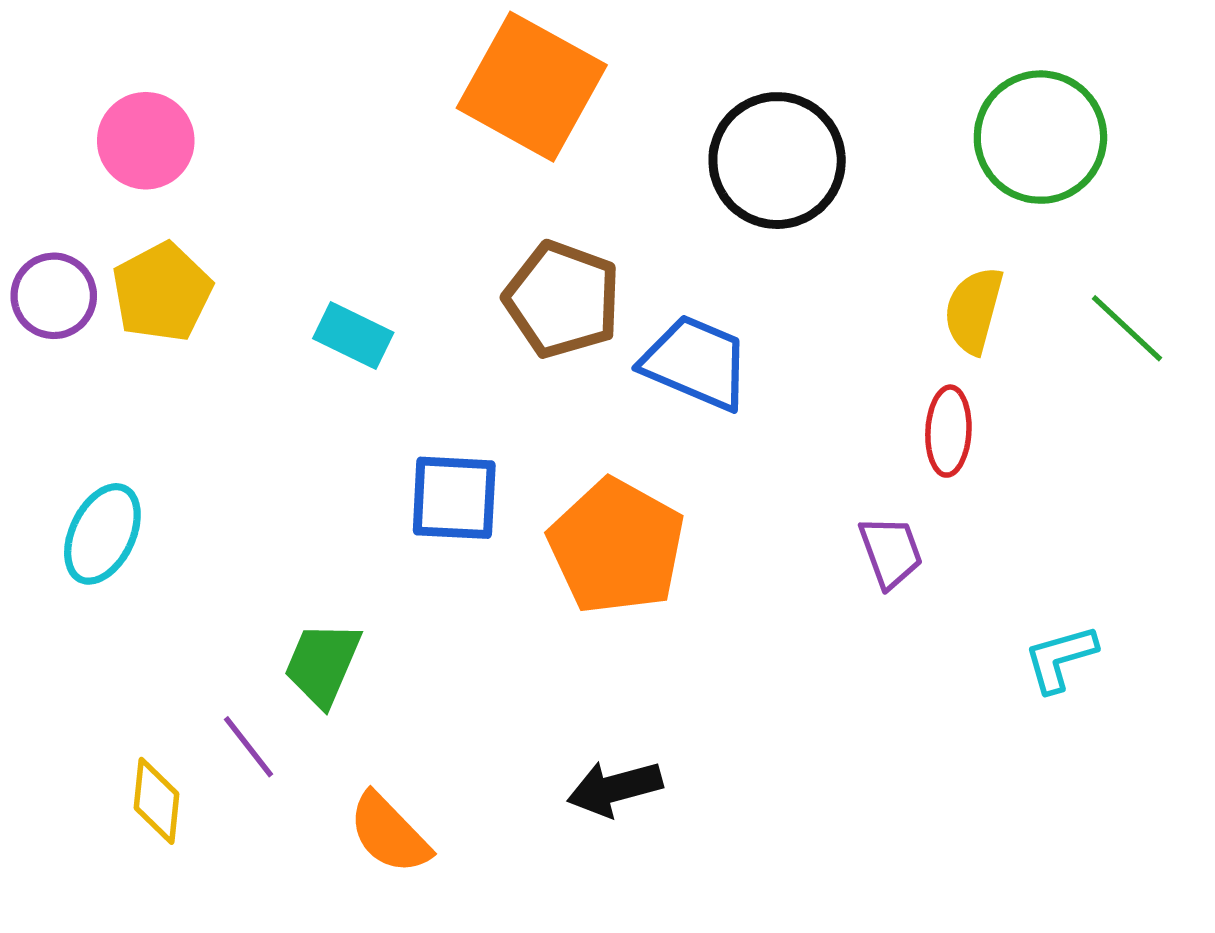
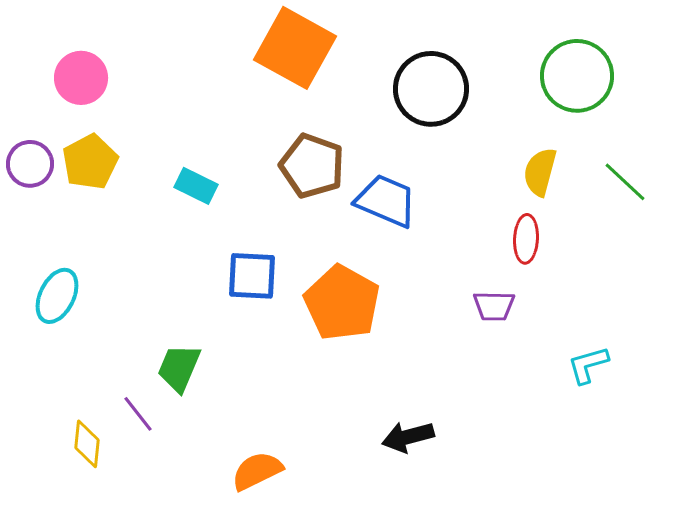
purple trapezoid: (891, 552) -> (494, 306), turned 111
black arrow: (615, 788) -> (408, 437), moved
orange semicircle: (389, 833) -> (257, 471), moved, turned 108

